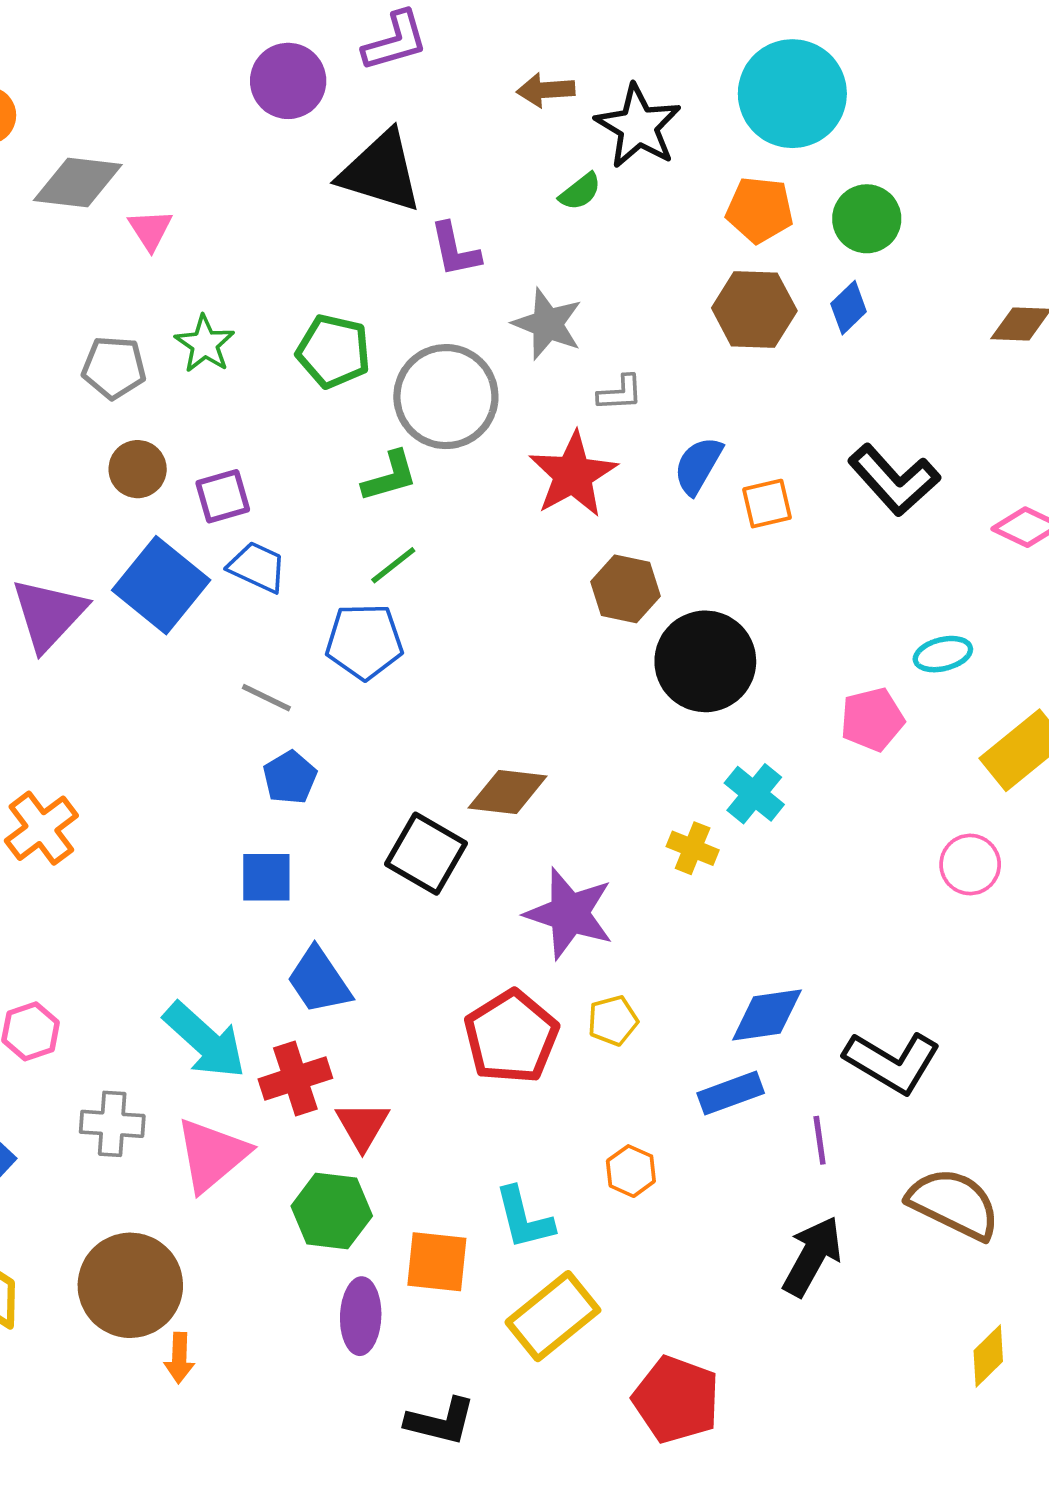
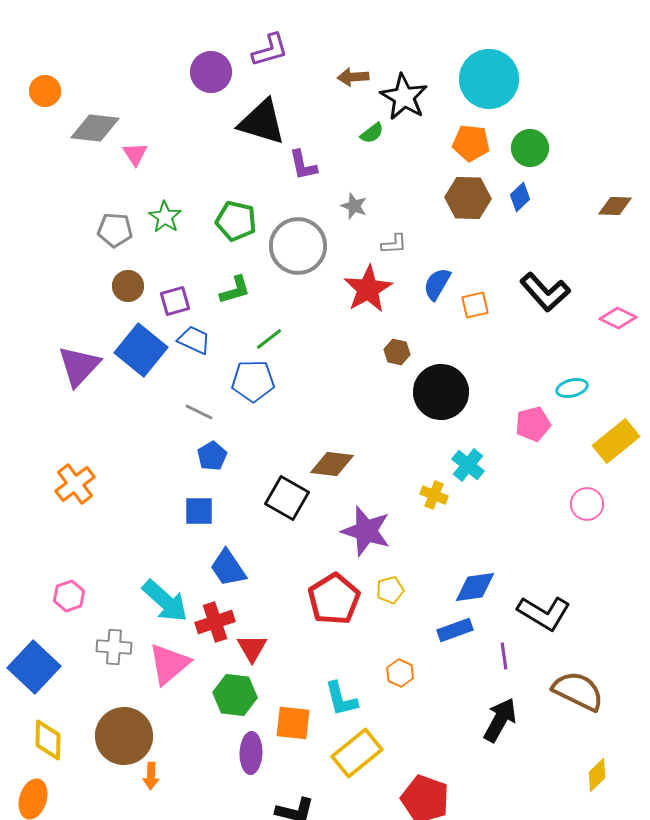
gray star: (547, 324) -> (354, 206), size x0.7
green L-shape: (390, 476) -> (235, 290), moved
brown hexagon: (625, 589) -> (397, 352), size x0.7

